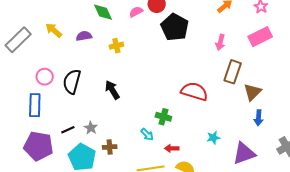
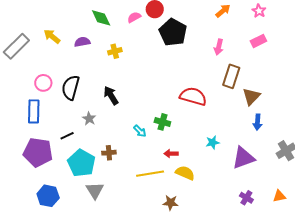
pink rectangle: (260, 37) -> (258, 41), size x0.7
gray star: (91, 128) -> (89, 119), moved
cyan arrow: (147, 134) -> (140, 131), moved

